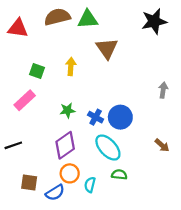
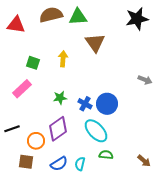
gray arrow: (163, 90) -> (145, 80), turned 104
brown arrow: (162, 145) -> (144, 161), moved
orange circle: (70, 173) -> (36, 141), moved
blue semicircle: (55, 193) -> (59, 164), moved

